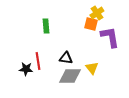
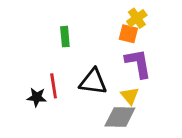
purple L-shape: (110, 37) -> (138, 63), moved
black triangle: (66, 58) -> (93, 82), size x1.5
gray diamond: (70, 76) -> (120, 117), moved

